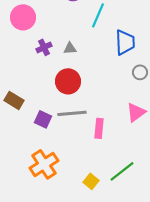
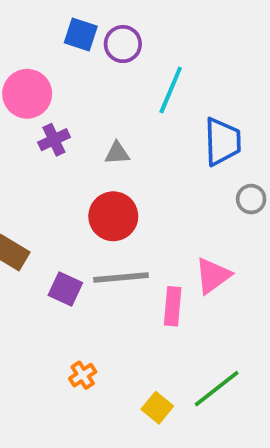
purple cross: (44, 47) -> (54, 140), moved
pink triangle: (136, 112) -> (213, 276), moved
orange cross: (44, 164) -> (83, 375), moved, size x0.5

